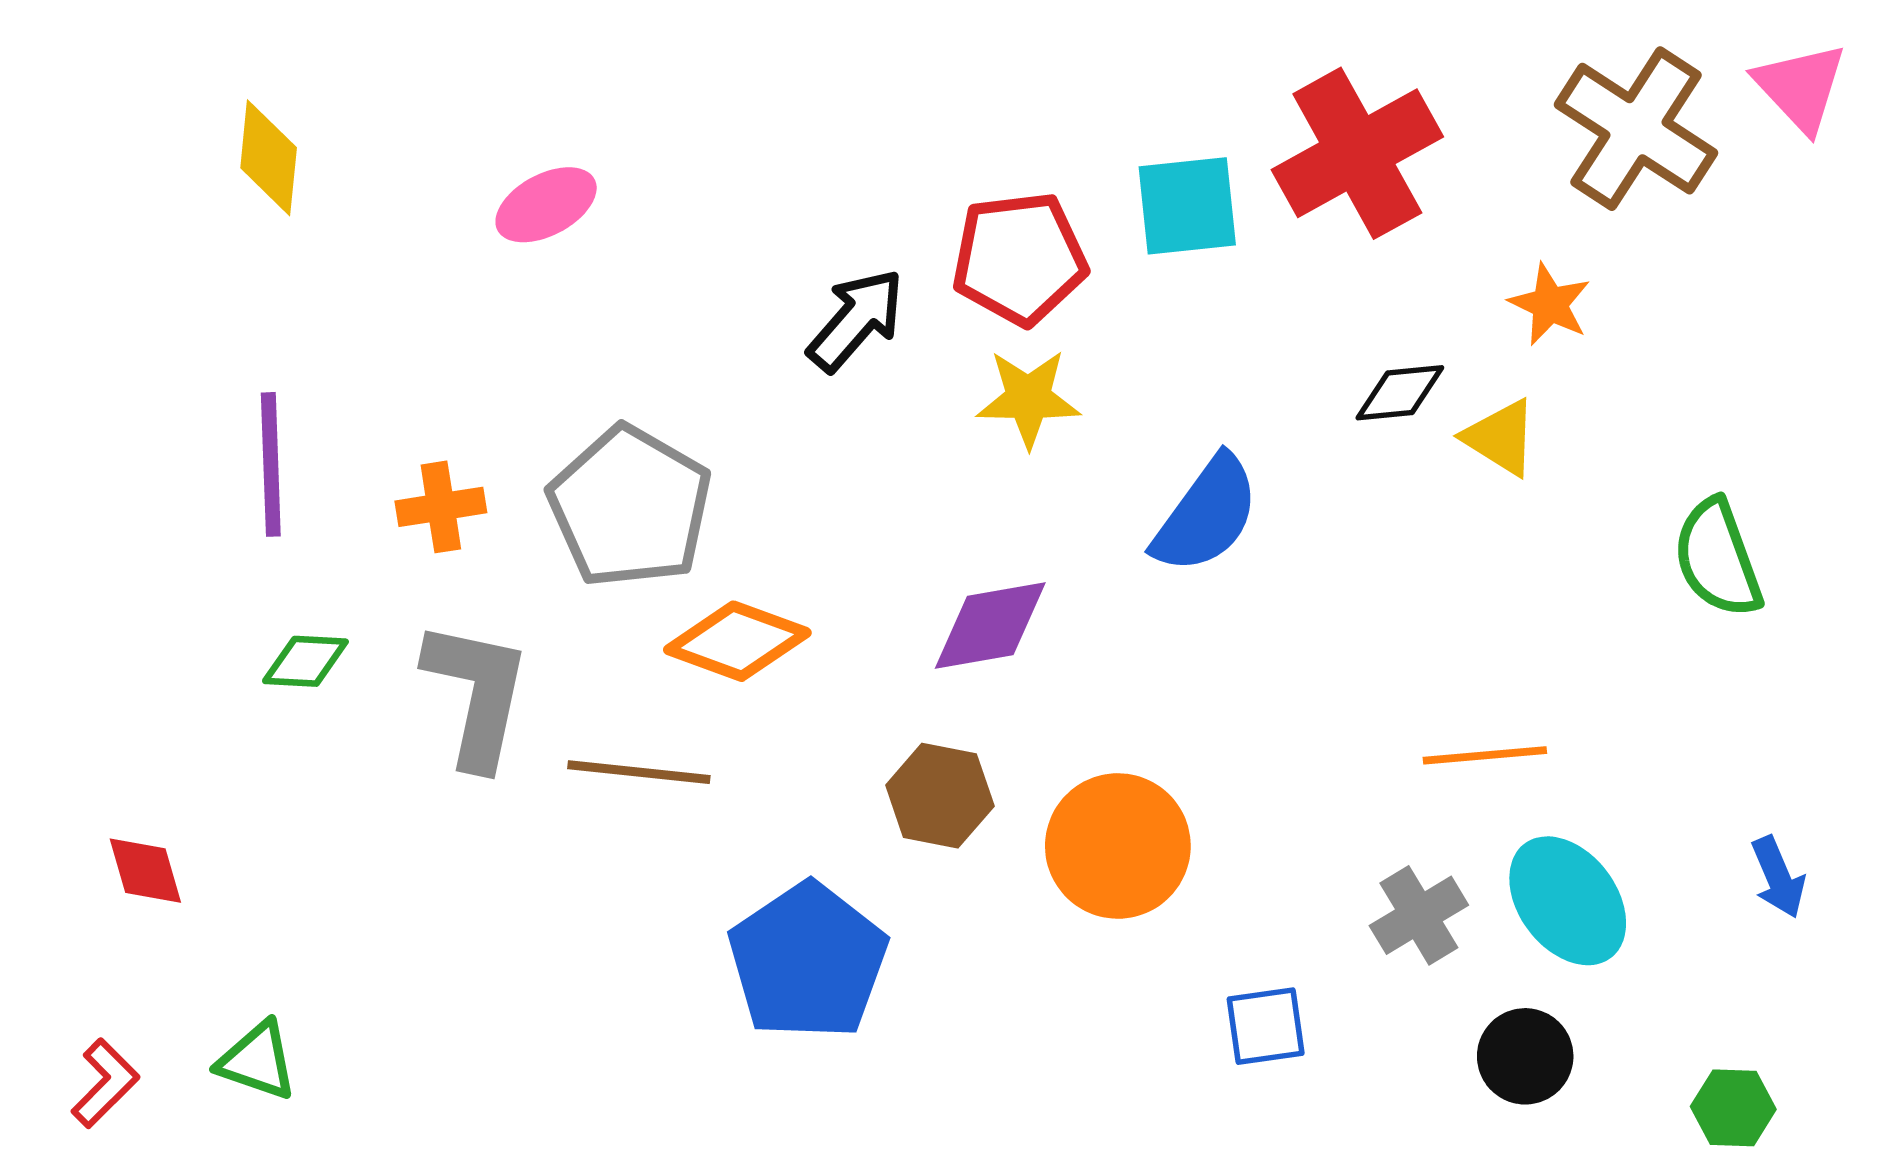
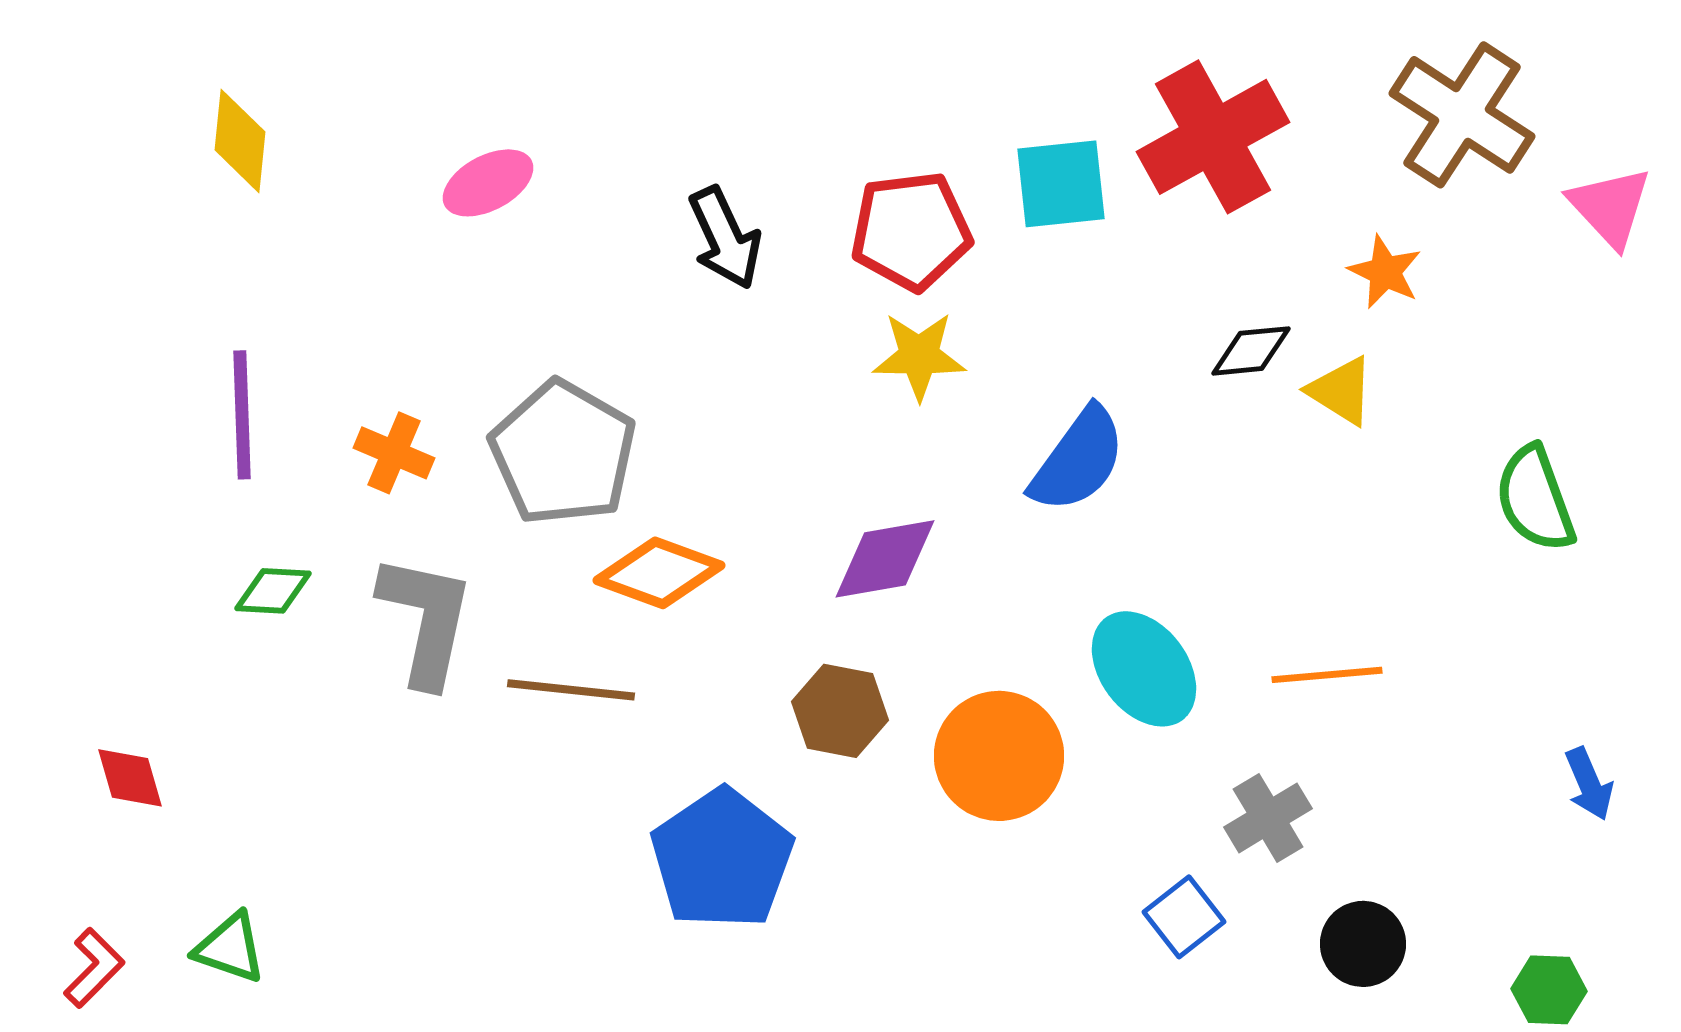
pink triangle: (1800, 87) -> (1610, 207), moved
black arrow: (856, 320) -> (725, 238), moved, turned 114
orange cross: (441, 507) -> (394, 453), turned 32
cyan ellipse: (1568, 901) -> (1144, 669), moved
blue square: (1266, 1026) -> (1184, 917), moved, turned -30

